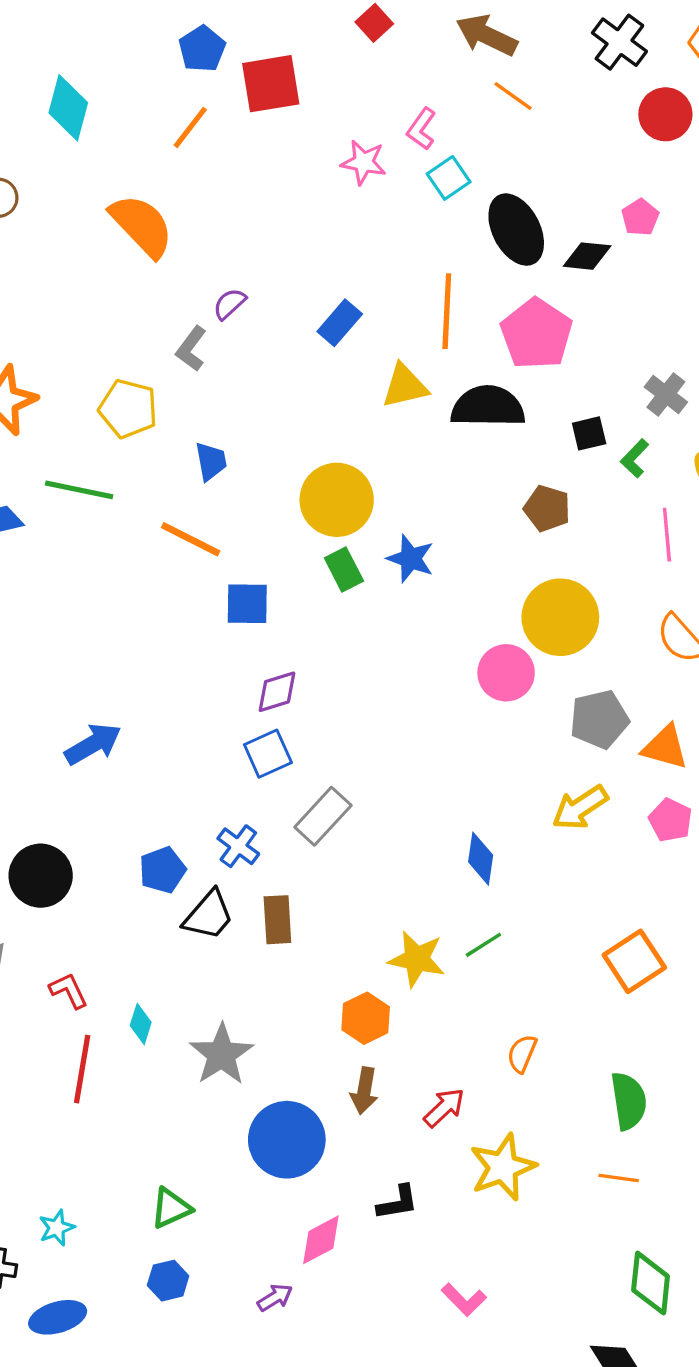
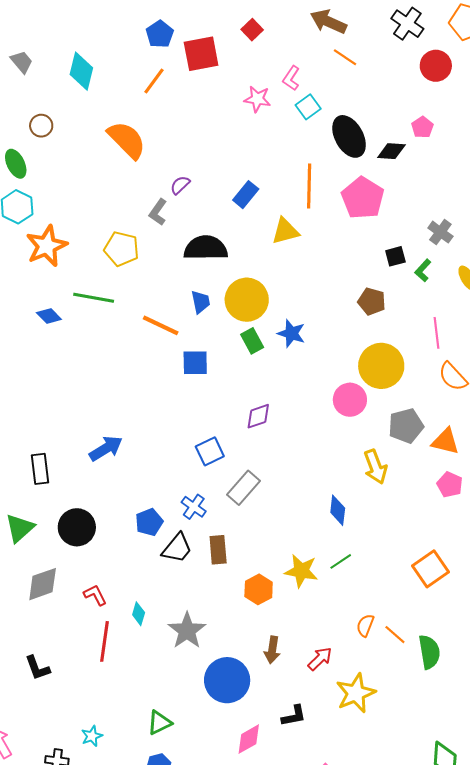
red square: (374, 23) -> (252, 30), moved
black semicircle: (488, 407) -> (206, 248), moved
blue trapezoid: (211, 461) -> (201, 302), moved
pink line: (667, 535) -> (437, 333), moved
purple diamond: (277, 692) -> (258, 416), moved
yellow arrow: (580, 808) -> (375, 467), moved, turned -76
orange hexagon: (366, 1018) -> (259, 589), moved
orange line: (619, 1178) -> (395, 635), moved, turned 35

